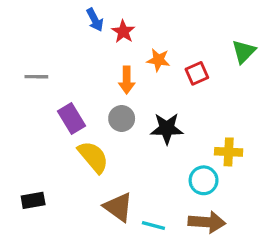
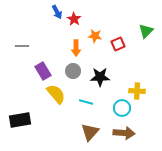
black rectangle: (33, 200) -> (20, 120), size x1.5
brown triangle: (118, 207) -> (90, 132), moved, turned 36
cyan line: (153, 225) -> (86, 102), moved

